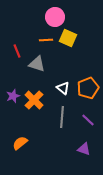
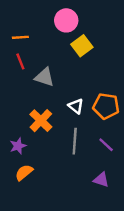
yellow square: (68, 38) -> (82, 46), turned 30
orange line: (46, 40) -> (20, 37), moved
orange pentagon: (88, 88) -> (106, 106), turned 30
purple star: (13, 96) -> (18, 146), moved

